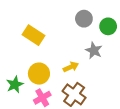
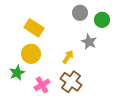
yellow arrow: (71, 67) -> (68, 57), turned -32
yellow circle: (39, 74) -> (31, 54), moved

